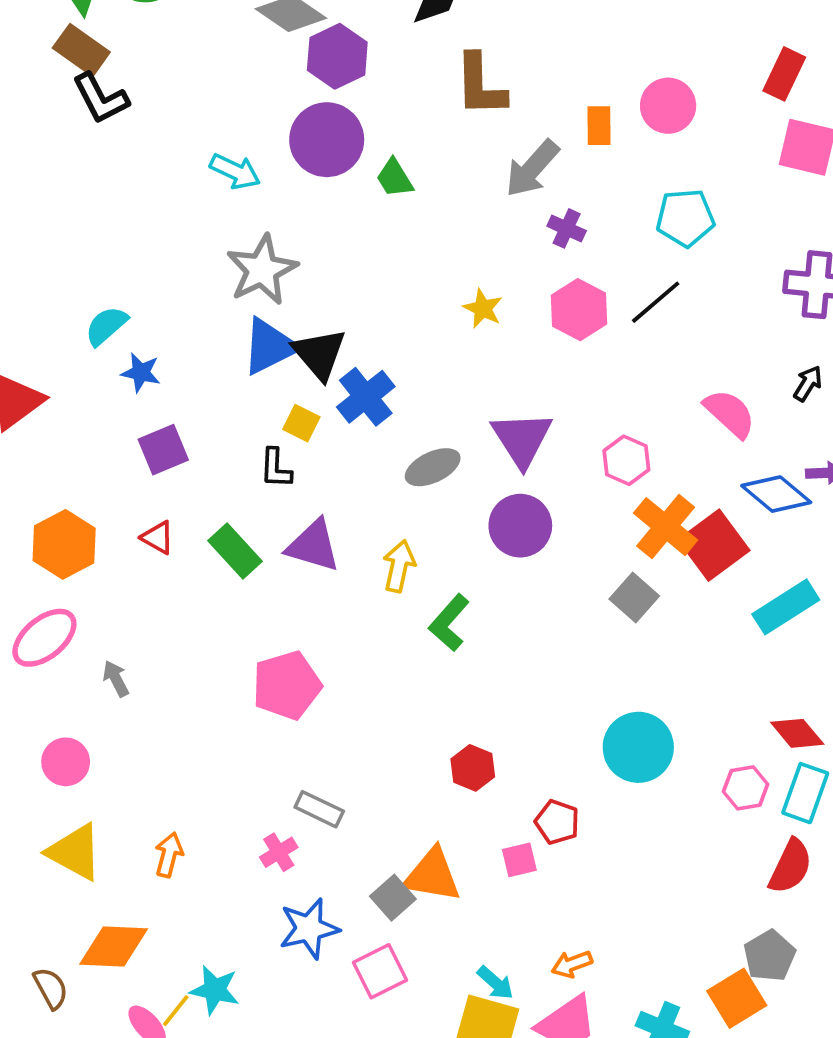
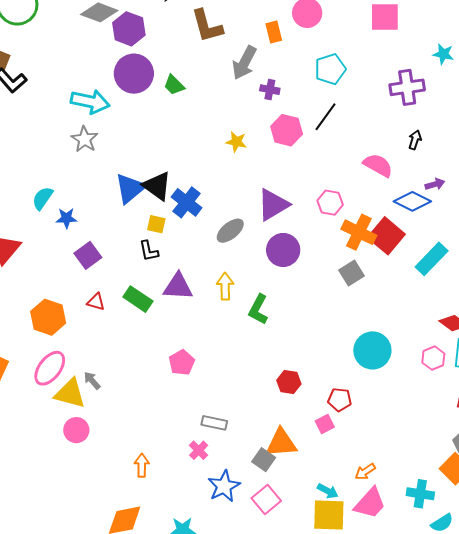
cyan arrow: (235, 171) -> (90, 102), size x1.4
gray star: (262, 270) -> (85, 139), moved, size x0.7
purple triangle: (522, 439) -> (273, 205), turned 45
gray square: (634, 597) -> (351, 273), turned 30
pink pentagon: (287, 685) -> (182, 362), size x0.7
yellow triangle: (75, 852) -> (70, 394), moved

